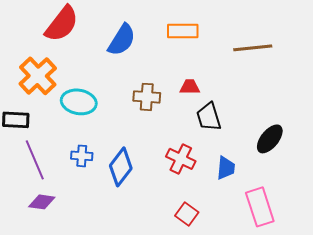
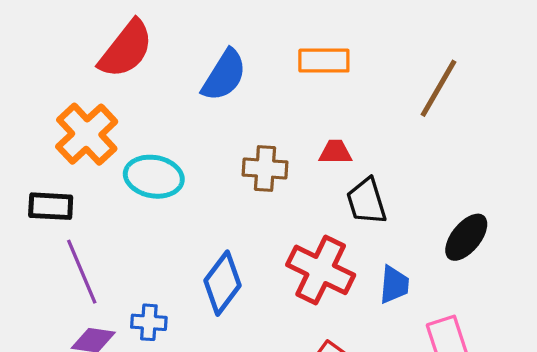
brown line: (253, 48) -> (438, 88), turned -54
blue cross: (82, 156) -> (149, 322), moved
red cross: (181, 159) -> (321, 270), size x1.4

